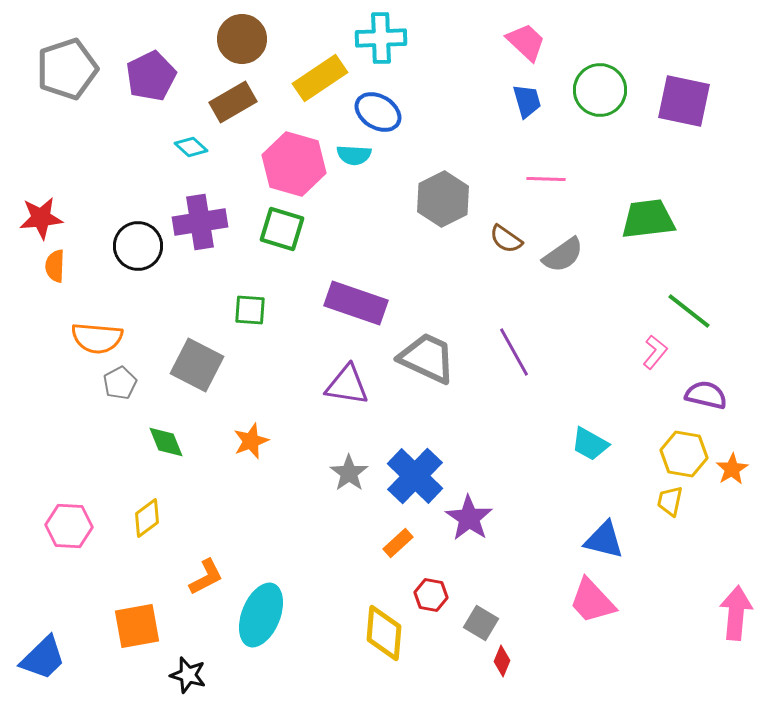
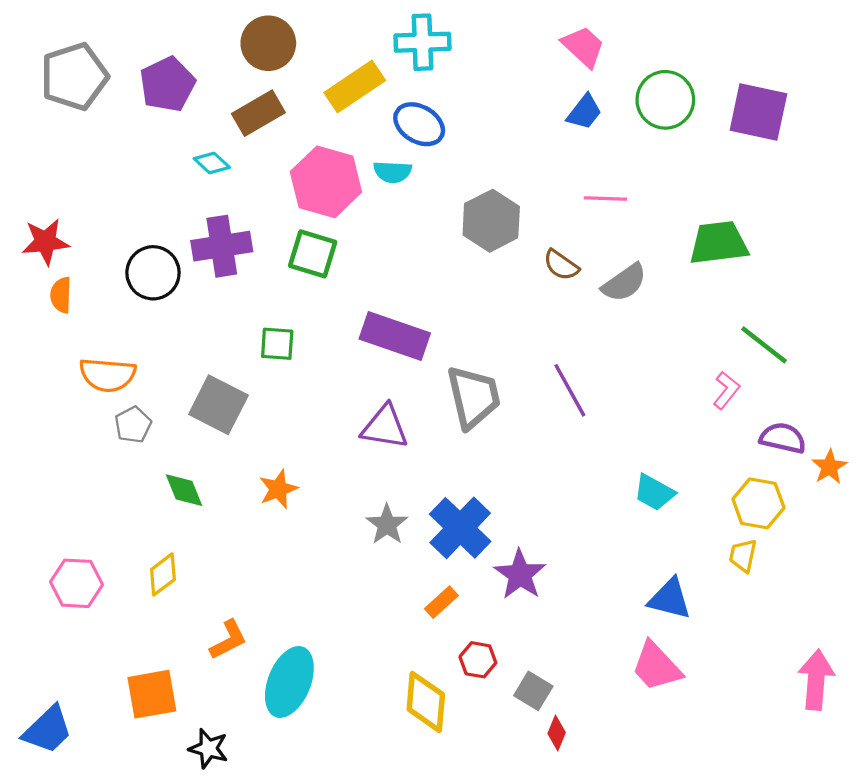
blue trapezoid: (527, 101) -> (584, 112), turned 54
gray trapezoid: (427, 358) -> (473, 397), turned 52
orange star: (732, 469) -> (829, 467), moved

